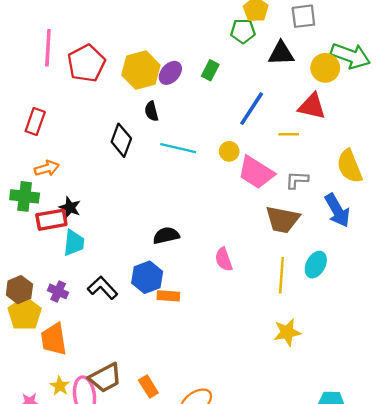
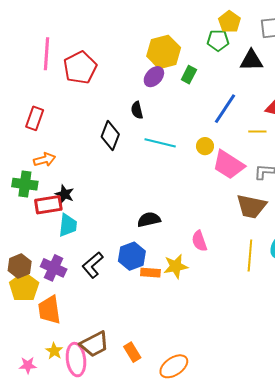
yellow hexagon: (141, 70) -> (164, 52), moved
black L-shape: (103, 288) -> (93, 265), turned -88
purple cross: (58, 291) -> (54, 268), size x1.4
yellow star: (287, 332) -> (176, 266), moved

